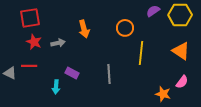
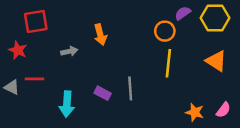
orange circle: (125, 28) -> (165, 31), moved
red star: (34, 42) -> (18, 50), moved
purple rectangle: (72, 73) -> (103, 93), moved
pink semicircle: (182, 82) -> (223, 110), moved
cyan arrow: (56, 87) -> (67, 104), size x1.5

